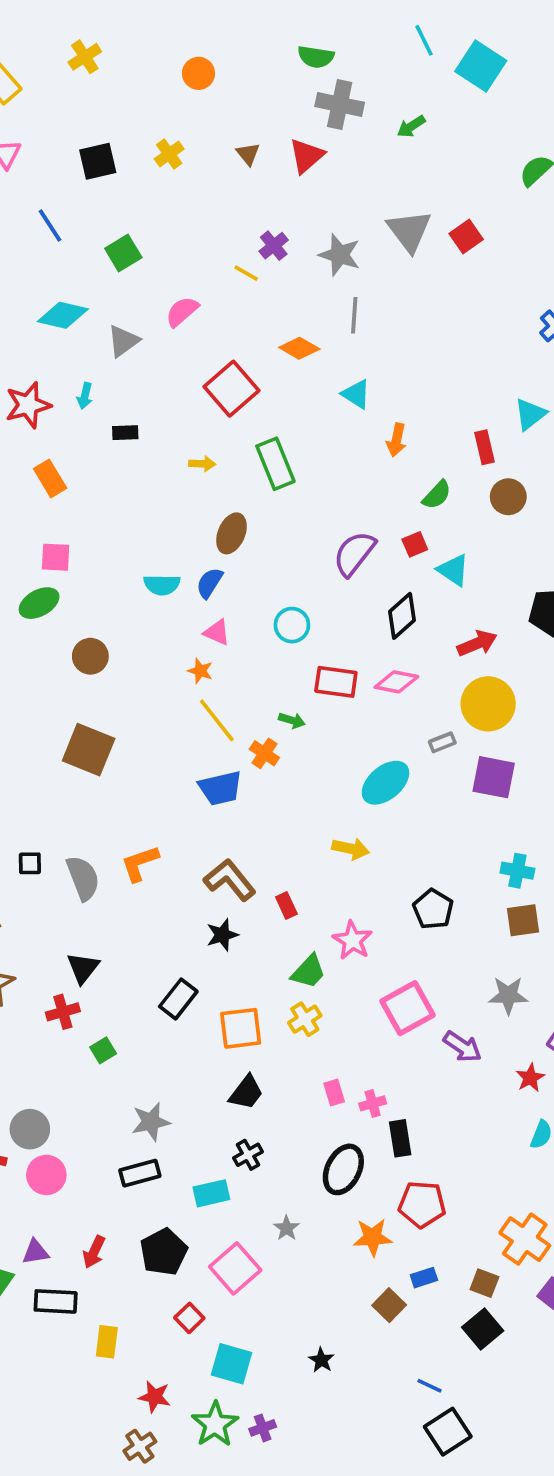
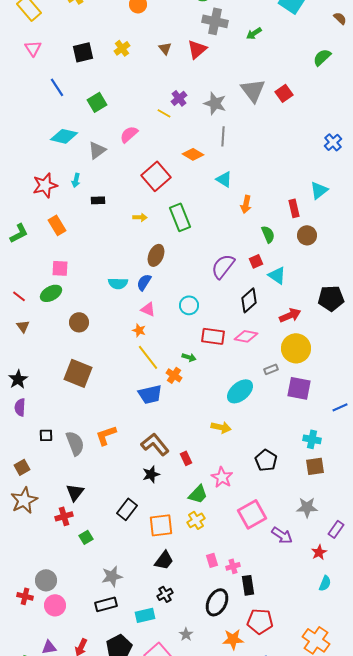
green semicircle: (437, 495) -> (268, 234), turned -66

